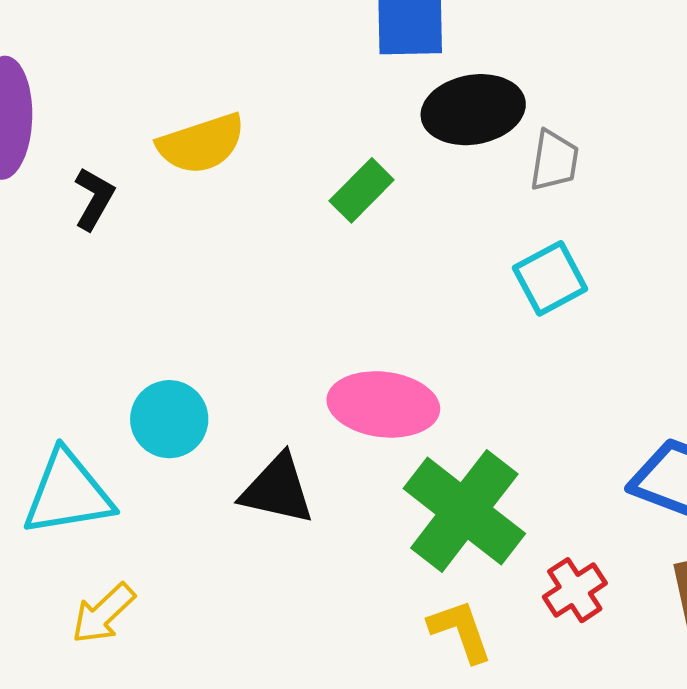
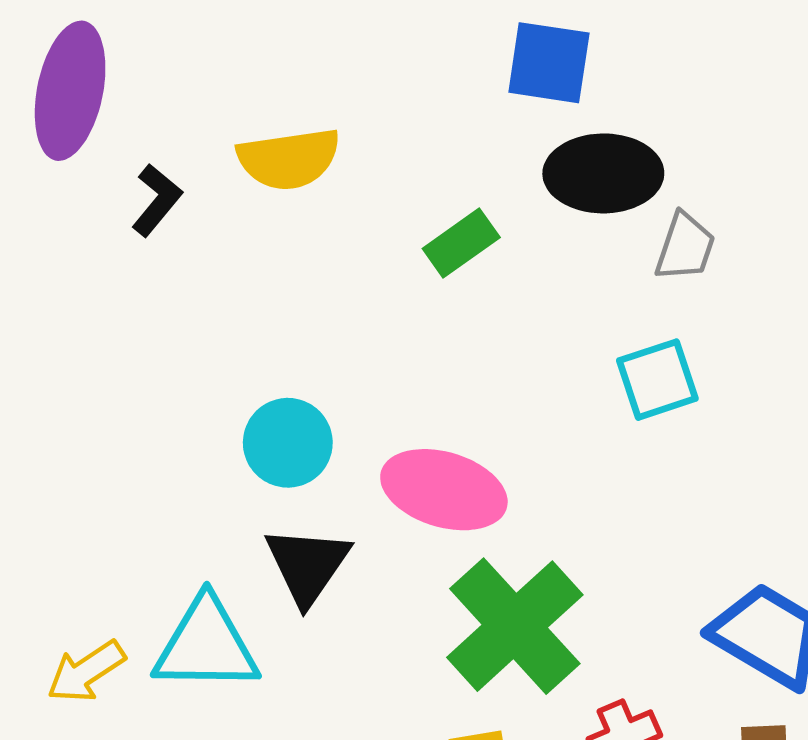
cyan circle: (169, 419) -> (288, 443), moved
black triangle: (277, 489) -> (307, 565), turned 42
cyan triangle: (68, 493) -> (206, 645), moved

